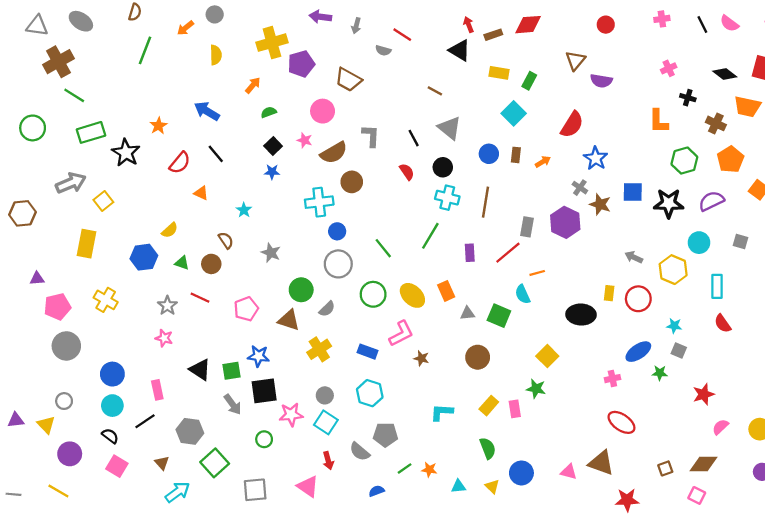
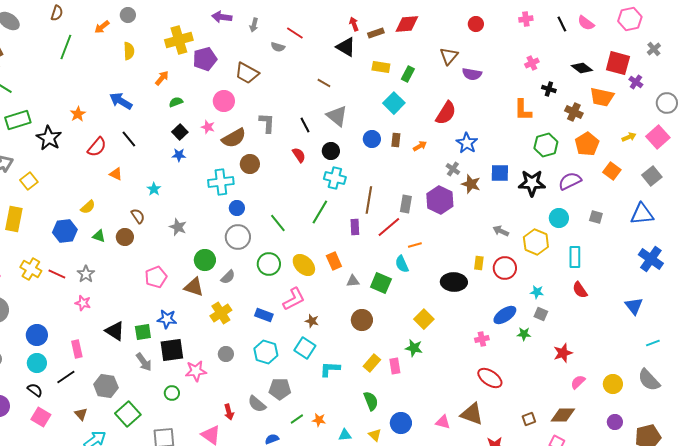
brown line: (485, 202) -> (369, 200), moved
red line: (200, 298) -> (57, 274), moved
cyan square: (326, 422) -> (305, 348), moved

